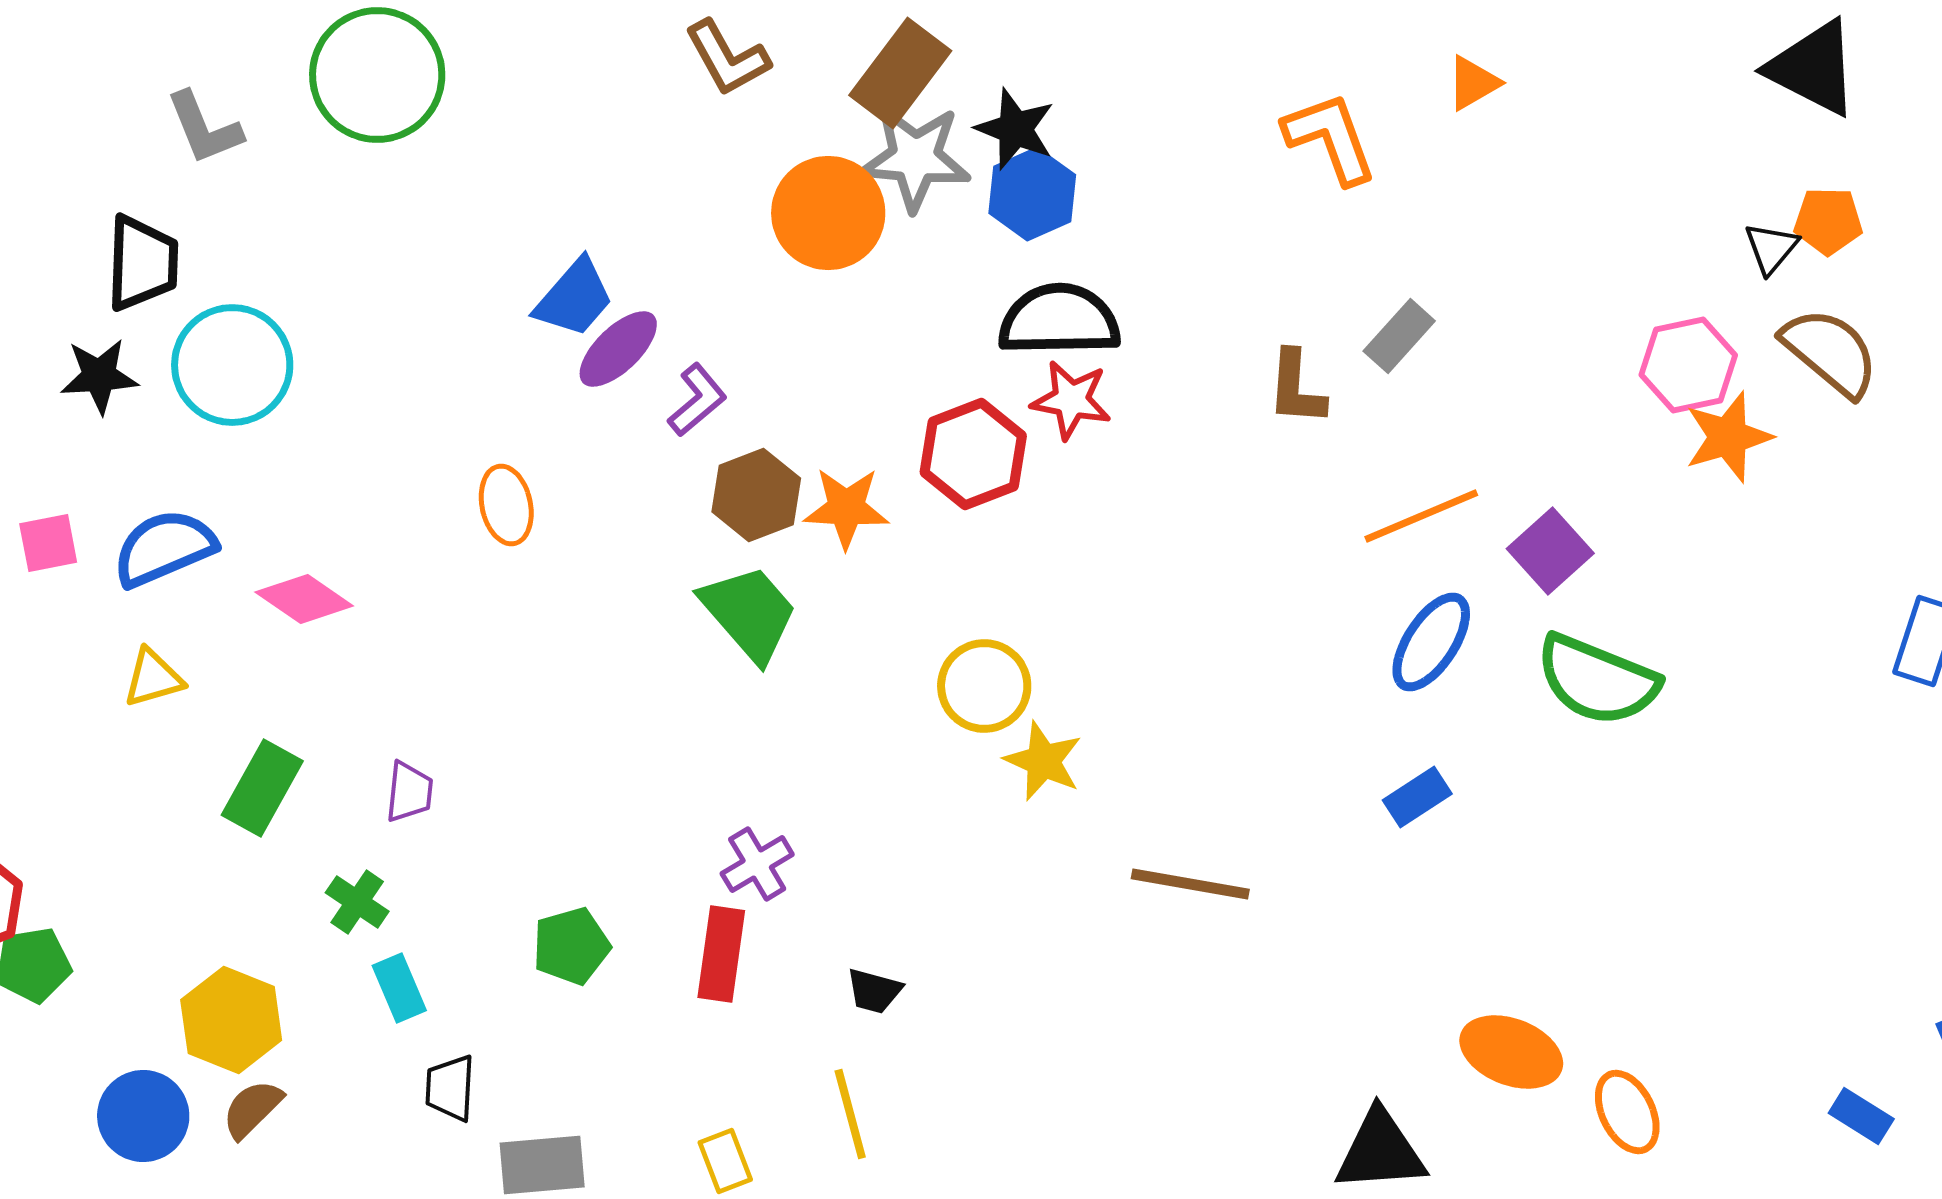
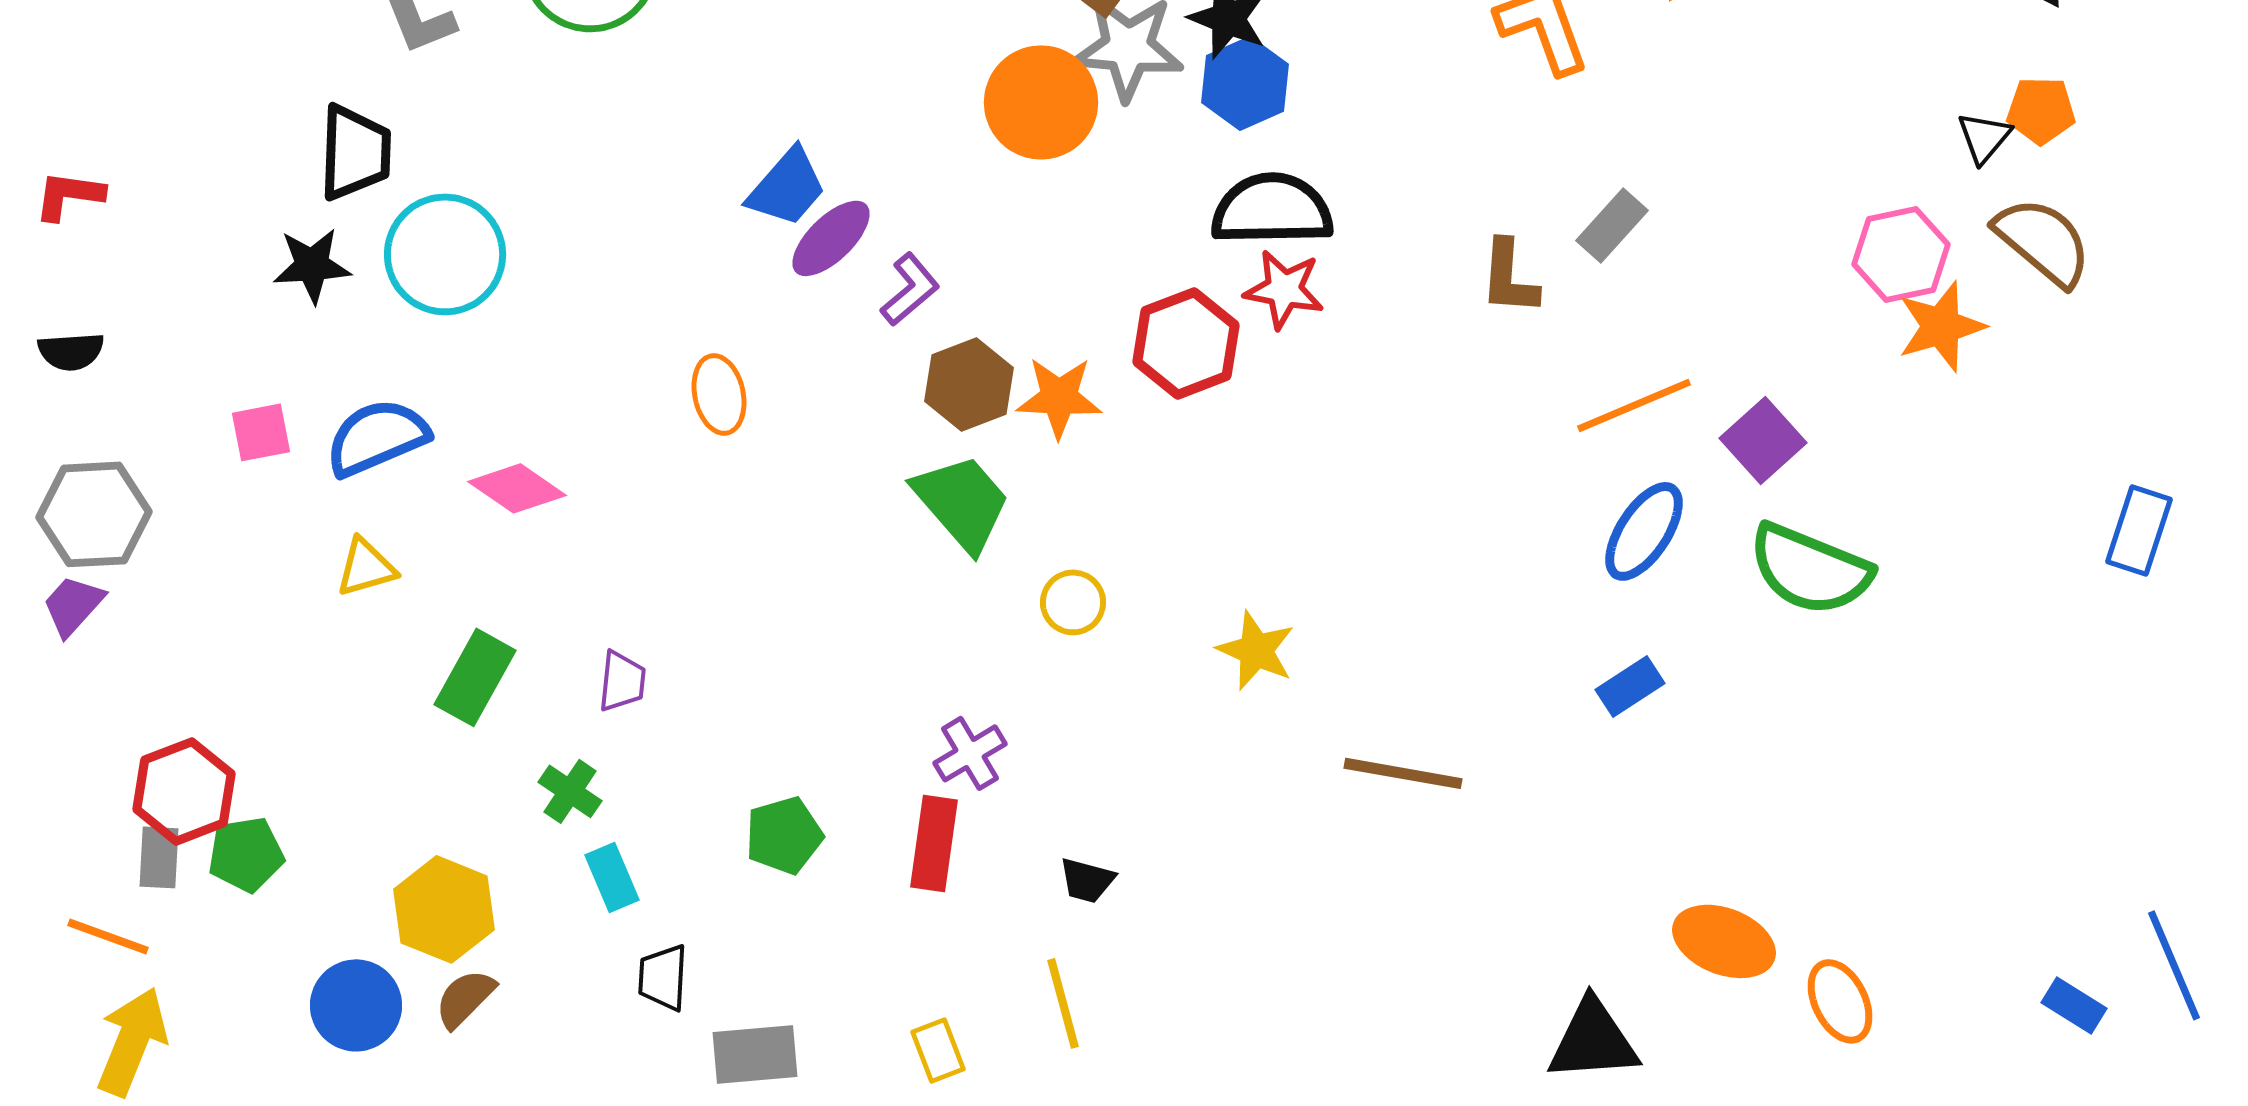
yellow circle: (984, 686) -> (1073, 602), moved, size x0.7

